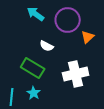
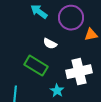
orange triangle: (88, 37) -> (91, 35), turned 32
cyan star: (34, 93) -> (57, 91), moved

